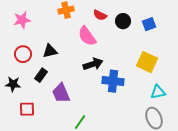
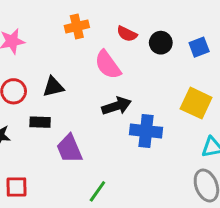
black rectangle: (41, 75) -> (40, 122), turned 56
red square: (27, 109) -> (16, 187), moved

